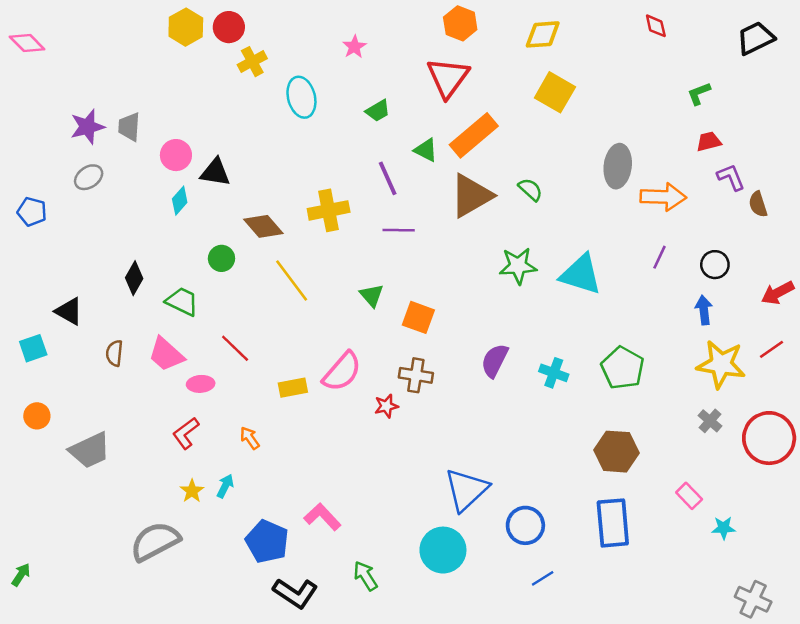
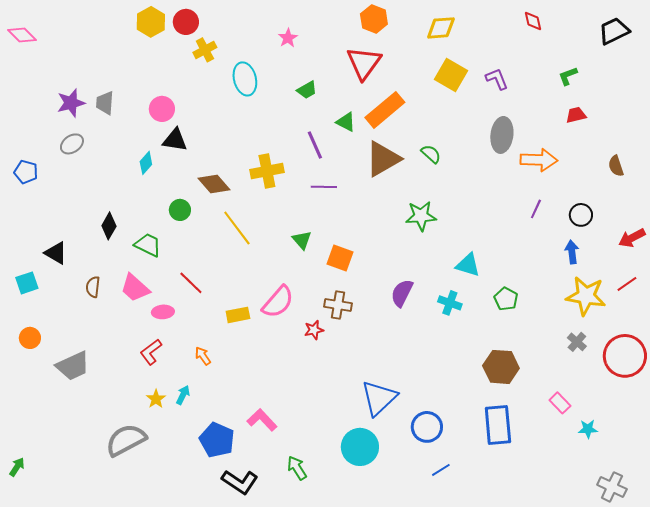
pink circle: (176, 155) -> (162, 109), moved
purple L-shape: (731, 177) -> (497, 79), moved
cyan triangle: (581, 274) -> (468, 265), moved, size x0.7
green pentagon: (623, 368) -> (506, 299), size x0.7

